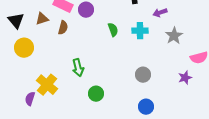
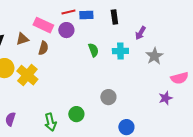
purple arrow: (160, 13) -> (140, 33), turned -40
green arrow: (78, 68) -> (50, 122), moved
gray circle: (143, 75) -> (108, 97), moved
yellow cross: (47, 85) -> (27, 75), moved

